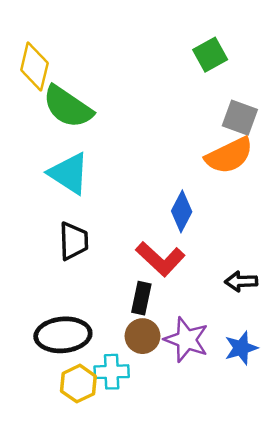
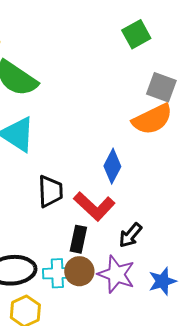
black trapezoid: (74, 241) -> (50, 191), moved
black arrow: (241, 281) -> (130, 235), moved, turned -48
cyan cross: (112, 372) -> (57, 273), moved

